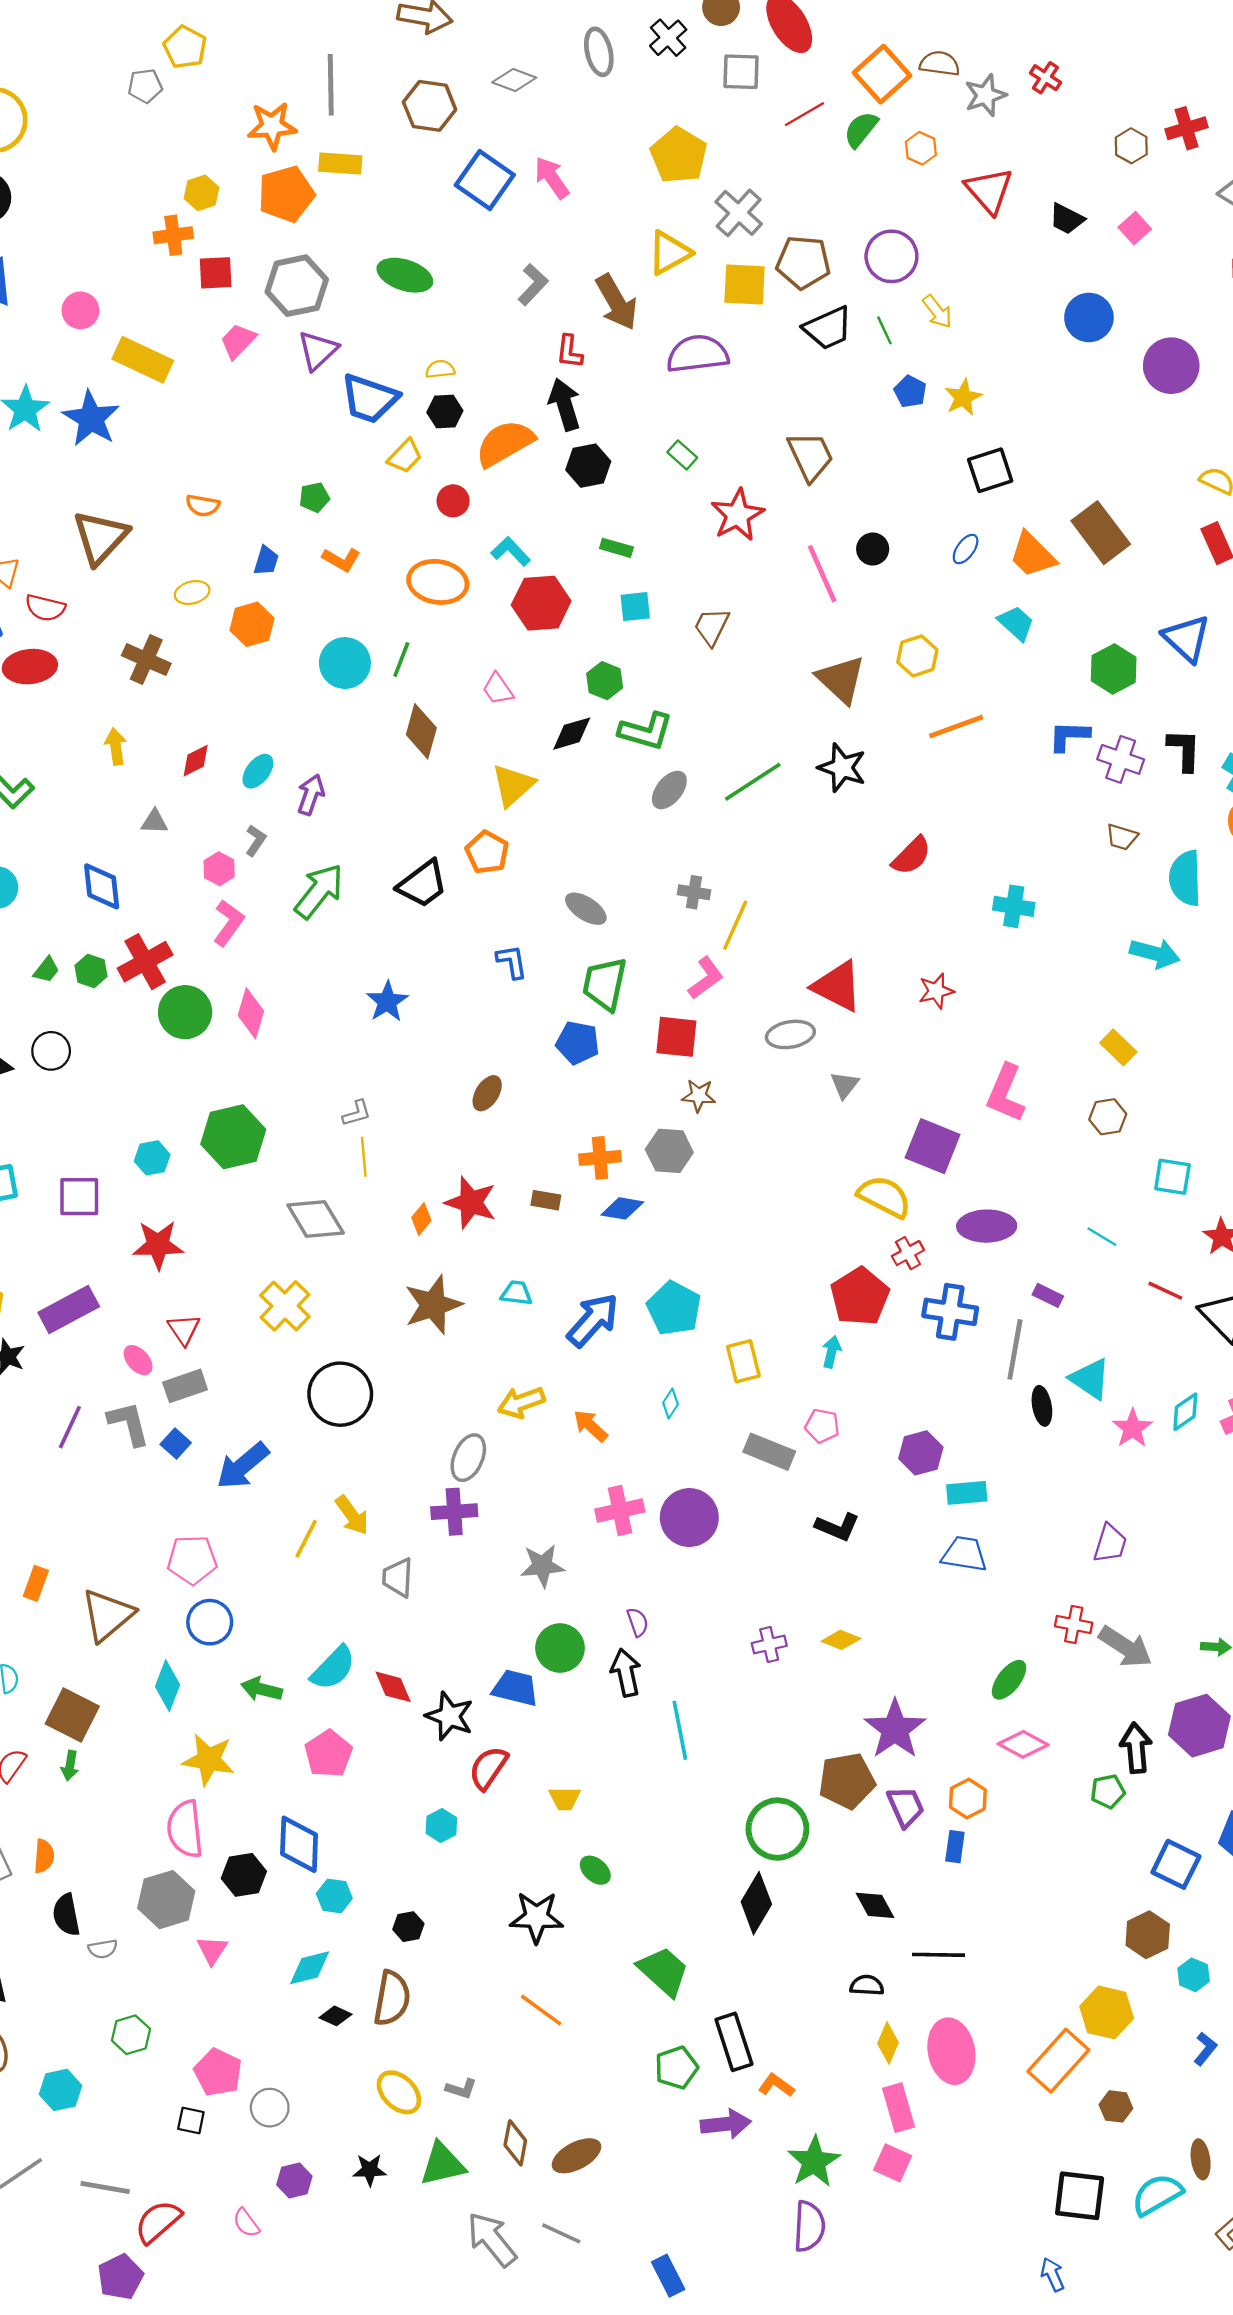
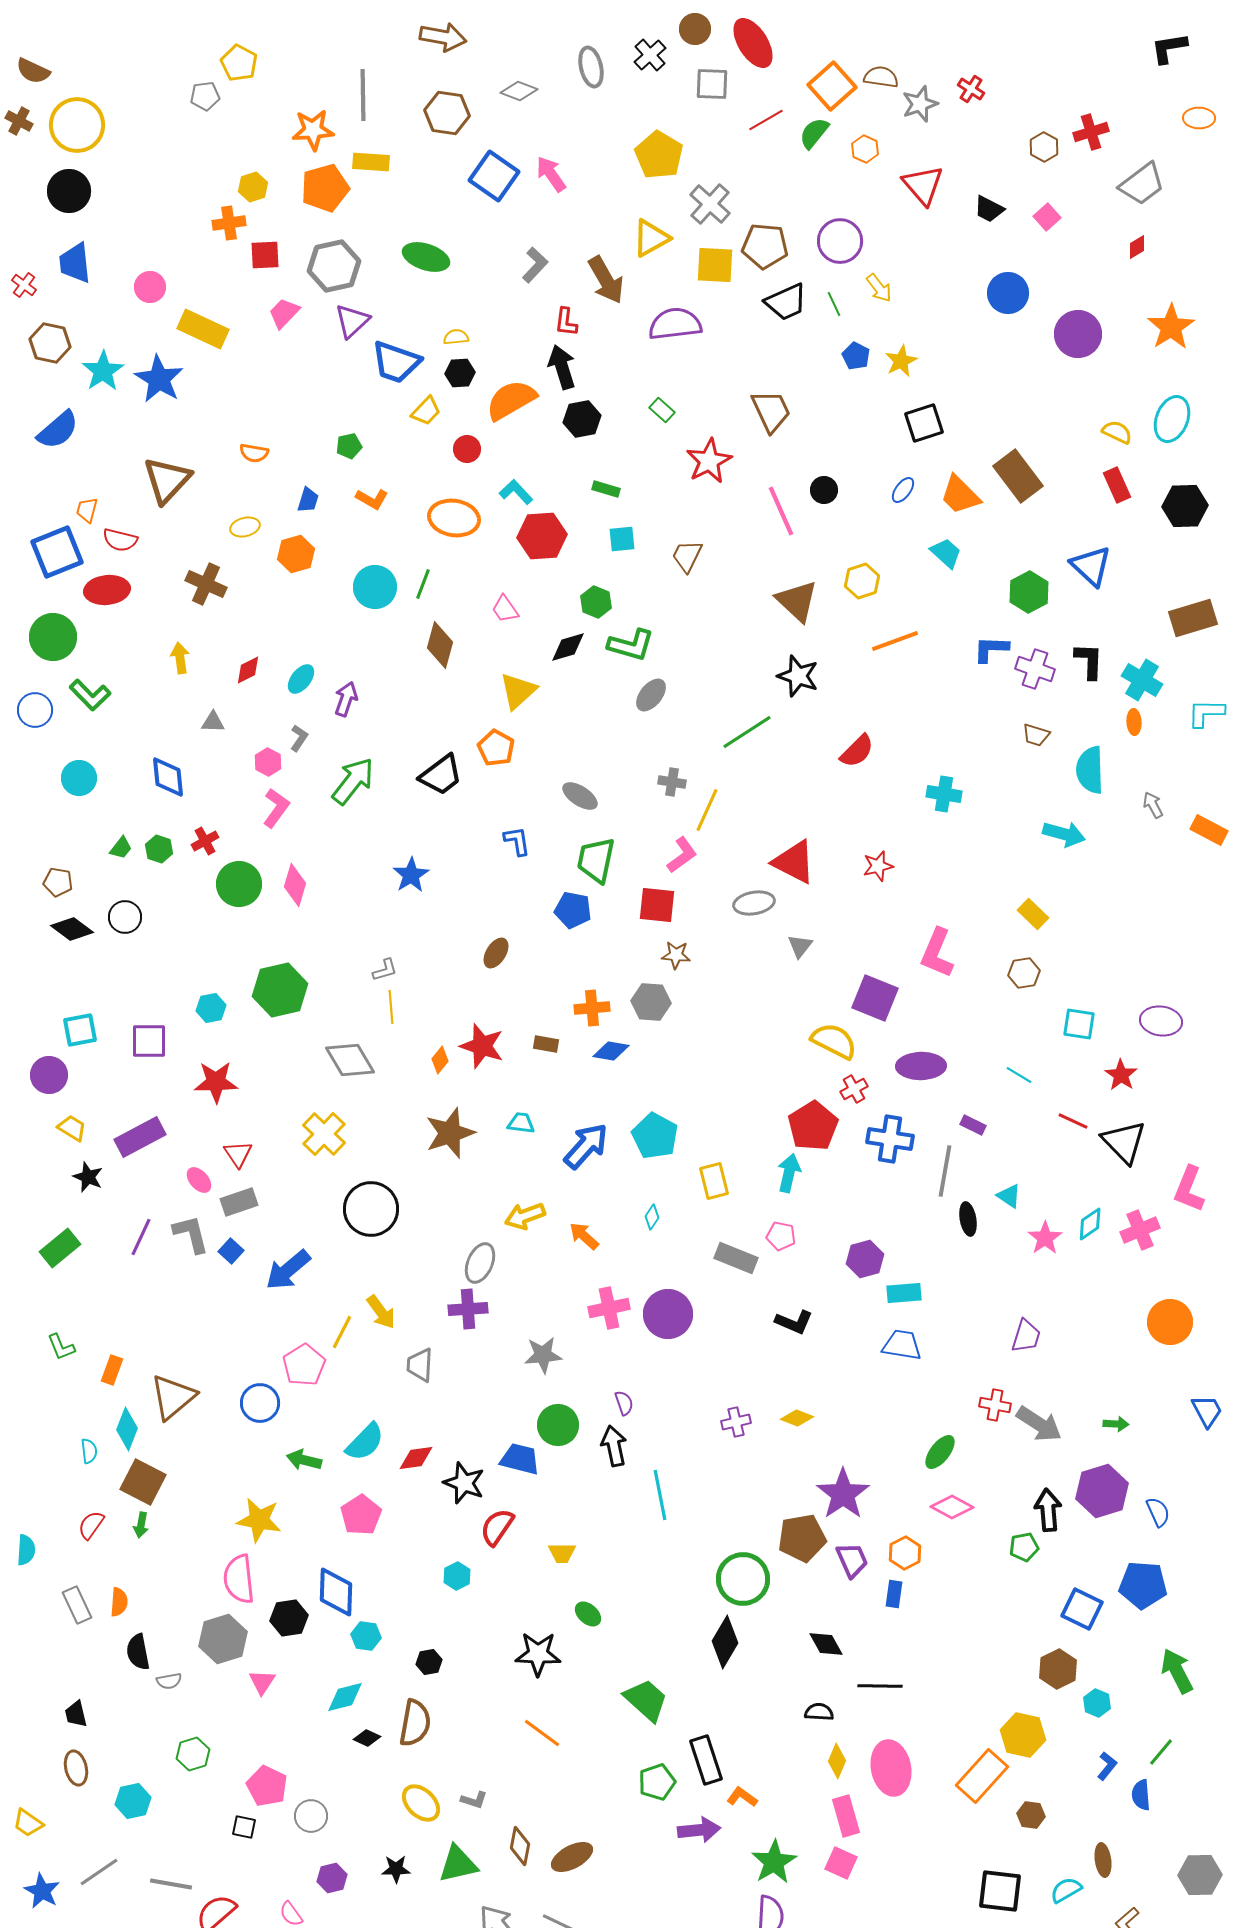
green line: (753, 782) -> (747, 732), moved
red cross: (145, 962) -> (205, 841), size x0.6
cyan arrow: (832, 1352) -> (789, 1173), size x1.4
cyan triangle: (1090, 1379) -> (1009, 1196), size x0.7
pink pentagon: (192, 1560) -> (304, 1365), moved, turned -30
cyan diamond: (167, 1686) -> (127, 1429), moved
red diamond: (393, 1687) -> (416, 1458), turned -75
cyan semicircle: (1157, 2195) -> (1066, 1890), size x0.7

